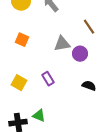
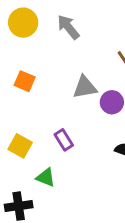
green triangle: (39, 116) -> (46, 177), moved

